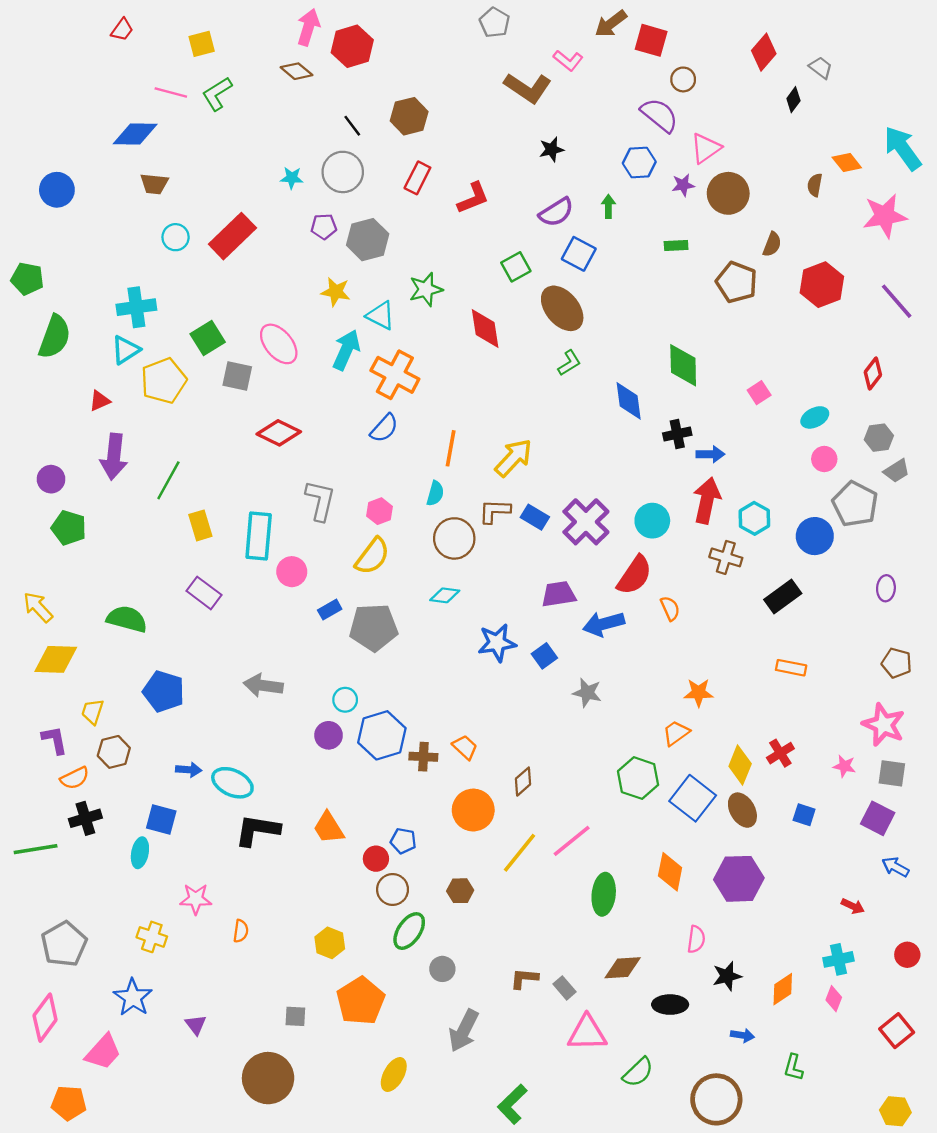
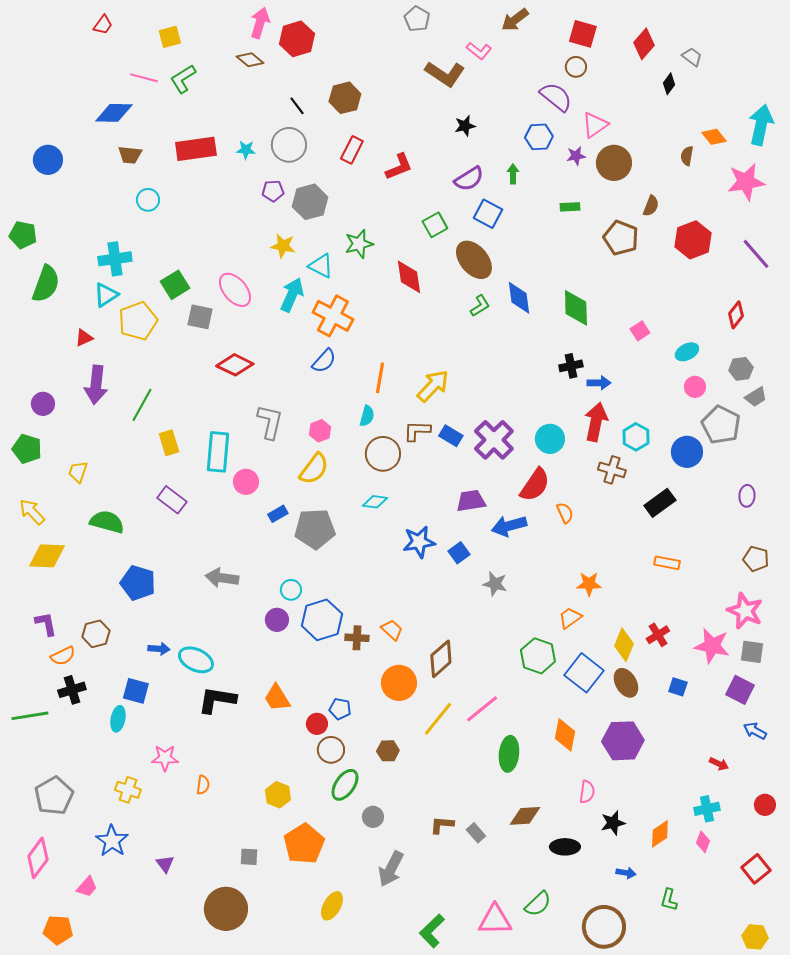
red square: (651, 40) -> (583, 34), moved
cyan arrow: (903, 148) -> (761, 125), turned 48
red rectangle: (232, 236) -> (196, 149), moved, turned 36
blue diamond: (629, 401) -> (519, 298), moved
green pentagon: (69, 528) -> (27, 449), moved
yellow trapezoid: (93, 712) -> (78, 472), moved
pink star: (844, 766) -> (712, 646), size x1.8
brown diamond: (523, 782) -> (441, 659), size x1.5
pink triangle: (587, 1033) -> (495, 920), moved
pink trapezoid: (103, 1052) -> (87, 887), size x0.7

